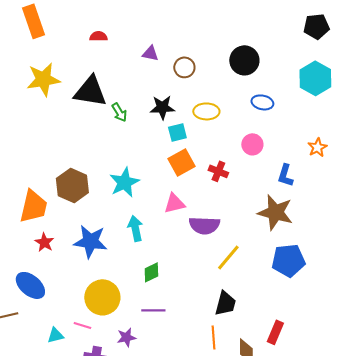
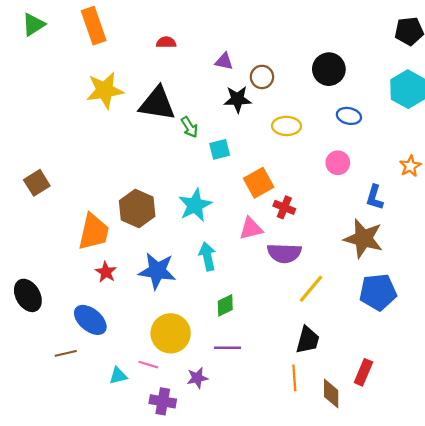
black star: (162, 107) -> (237, 99), moved
cyan square: (177, 132) -> (220, 149), moved
red cross: (218, 171) -> (284, 207), moved

